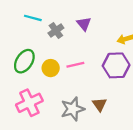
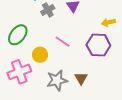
pink line: (75, 65) -> (63, 42), turned 42
yellow circle: (51, 68) -> (40, 55), moved

